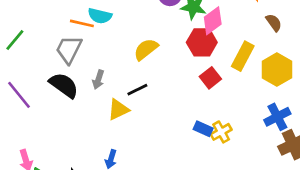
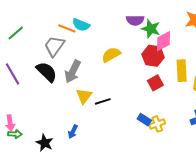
yellow rectangle: (243, 56) -> (182, 71), turned -40
gray arrow: (98, 80) -> (73, 72), size x1.6
black line: (137, 90) -> (103, 101), moved
yellow triangle: (118, 110) -> (84, 96), turned -36

